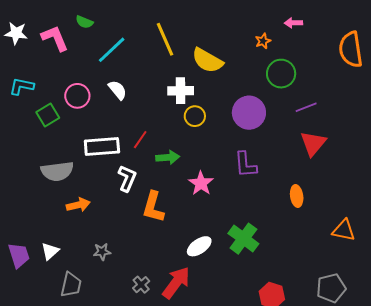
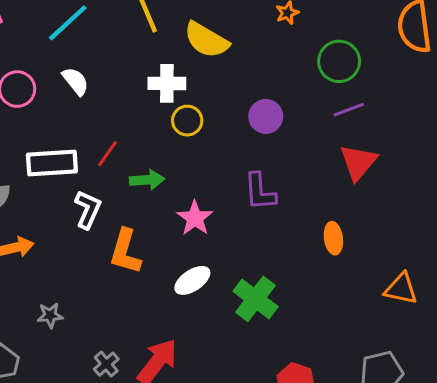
green circle: (281, 74) -> (339, 61), moved
purple circle: (249, 113) -> (266, 116), size x0.7
white ellipse: (199, 246) -> (192, 280), moved

